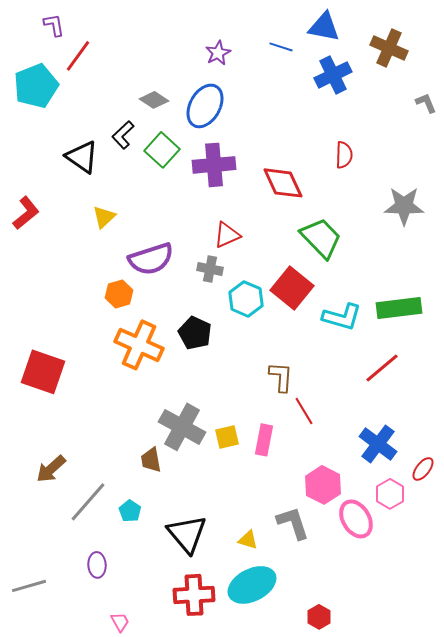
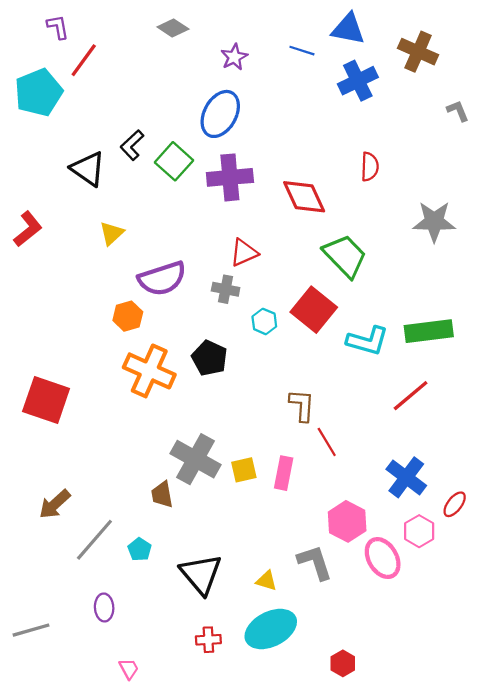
gray diamond: (154, 100) -> (173, 28), moved
cyan hexagon: (246, 299) -> (264, 321), size x0.7
red cross: (194, 595) -> (208, 640), size x0.6

